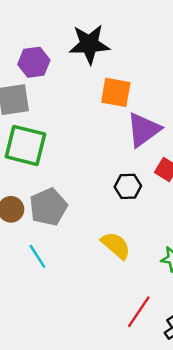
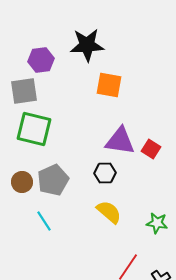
purple triangle: (144, 130) -> (120, 141), moved, turned 44
black hexagon: (128, 186) -> (105, 173), moved

